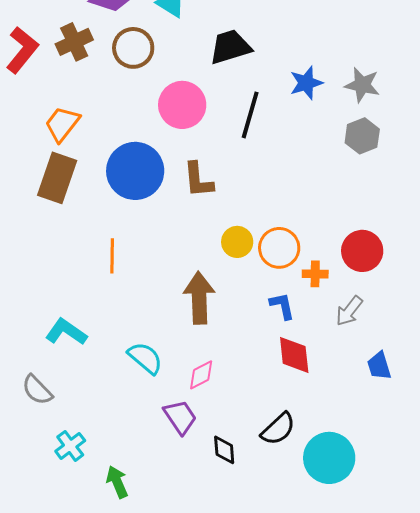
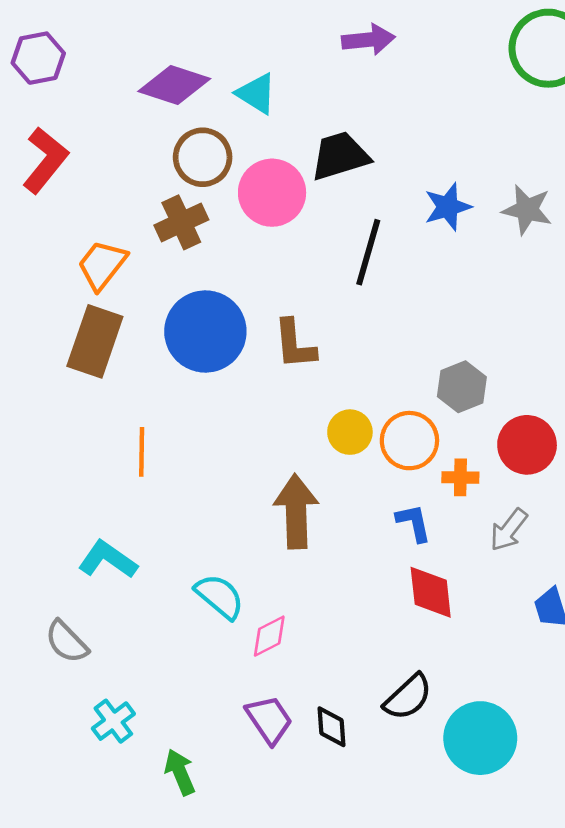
brown cross: (74, 42) -> (181, 222), moved
pink circle: (182, 105) -> (272, 193), moved
gray hexagon: (362, 136) -> (462, 387), moved
orange line: (112, 256) -> (142, 452), moved
pink diamond: (201, 375) -> (269, 636), moved
purple trapezoid: (180, 417) -> (269, 720), moved

